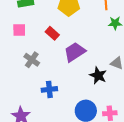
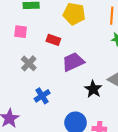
red rectangle: (52, 33) -> (53, 40), turned -32
blue cross: (49, 89) -> (42, 96), turned -35

